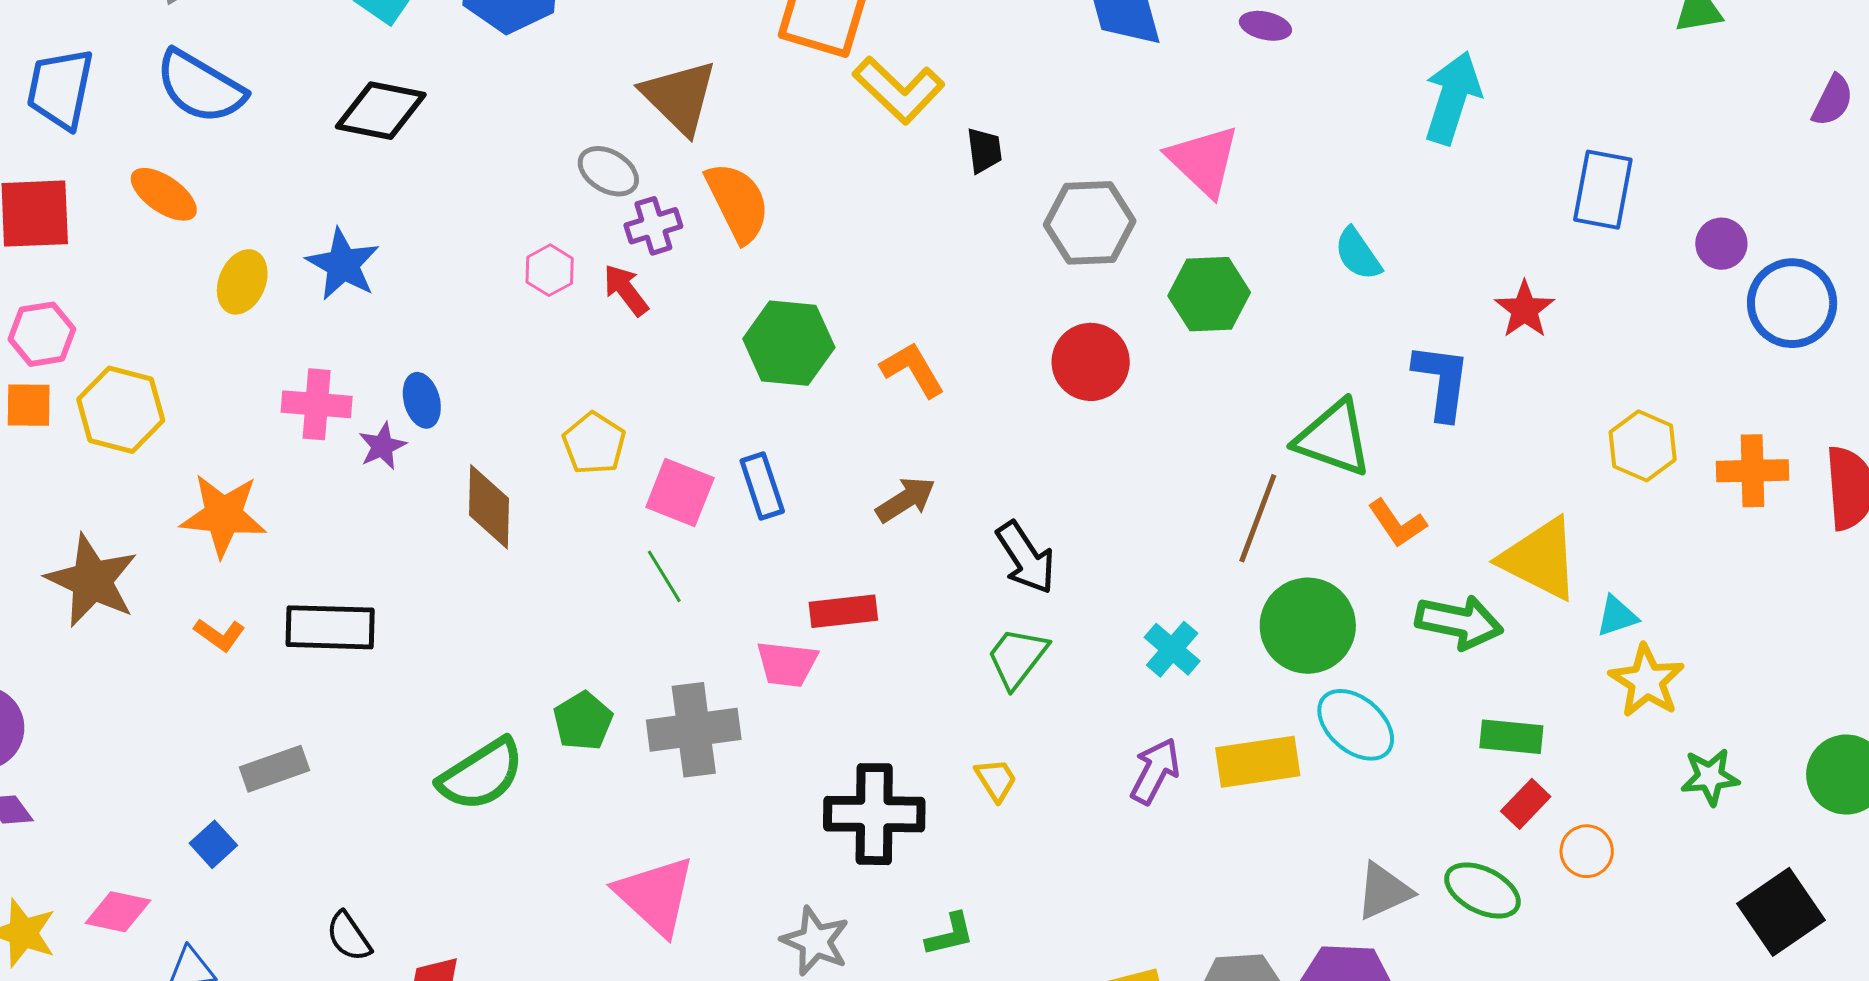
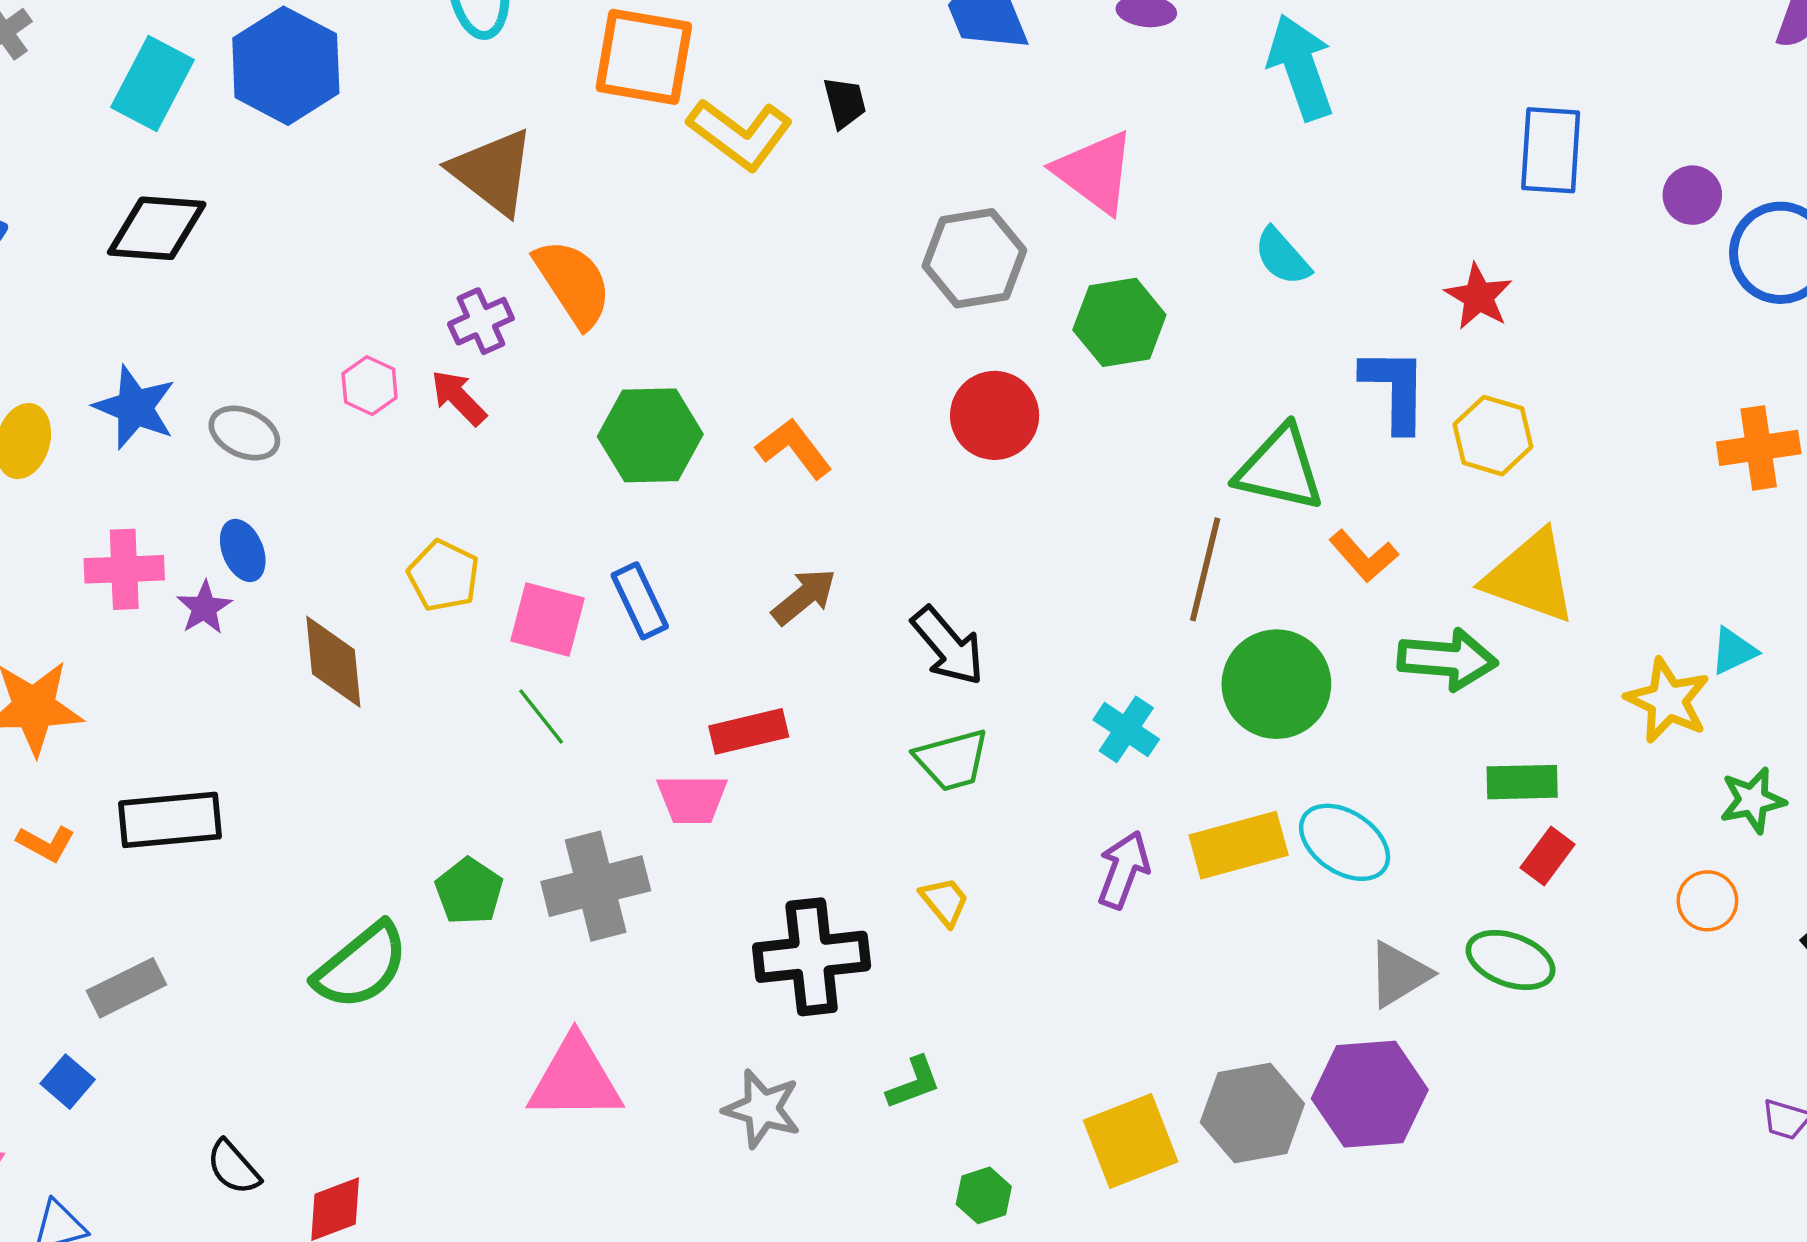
cyan arrow: (1452, 98) -> (1301, 67), moved, turned -30
black trapezoid: (984, 150) -> (845, 103), moved
gray ellipse: (608, 171) -> (244, 433), moved
yellow hexagon: (1643, 446) -> (1493, 436), moved
cyan triangle: (1617, 616) -> (1734, 651), moved
green trapezoid: (1017, 657) -> (952, 760), turned -136
cyan ellipse: (1356, 725) -> (1345, 842), moved
orange circle: (1587, 851) -> (1707, 901), moved
pink triangle: (655, 895) -> (575, 1079), turned -36

